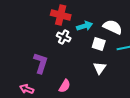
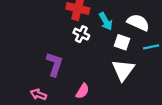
cyan arrow: (85, 26) -> (106, 21), turned 77
white triangle: (100, 68) -> (123, 70), size x1.5

